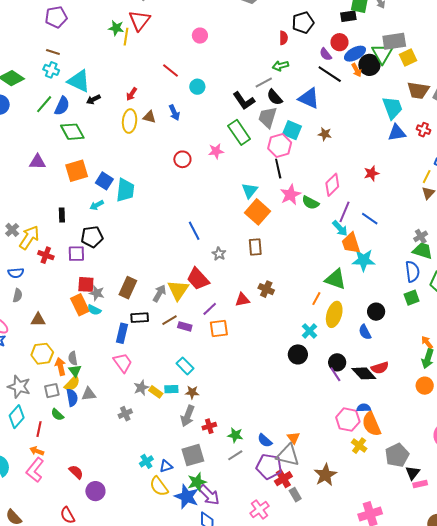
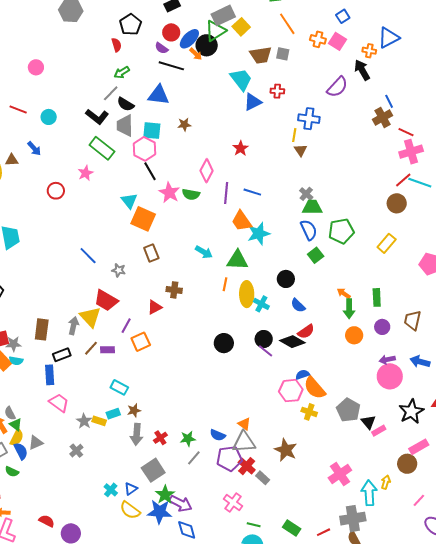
green triangle: (382, 54) -> (215, 31), turned 45
cyan arrow: (340, 228) -> (204, 252), moved
cyan cross: (309, 331) -> (261, 304), moved
blue semicircle: (365, 332) -> (298, 305), moved

